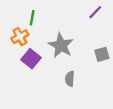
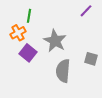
gray square: (102, 54) -> (91, 59), moved, turned 32
gray semicircle: (70, 79) -> (63, 71), size x1.6

